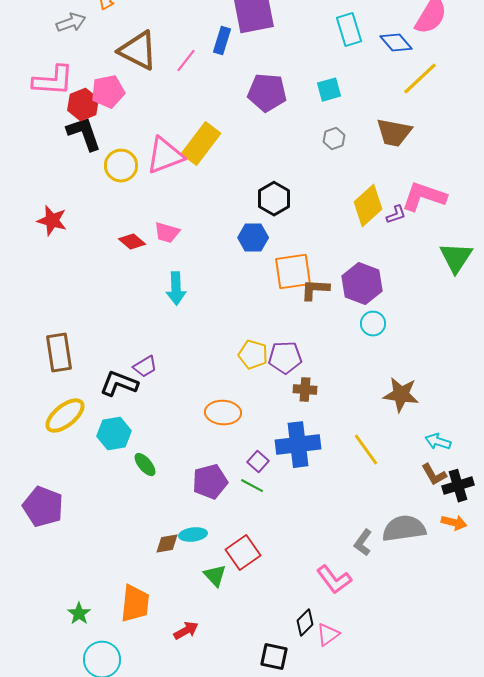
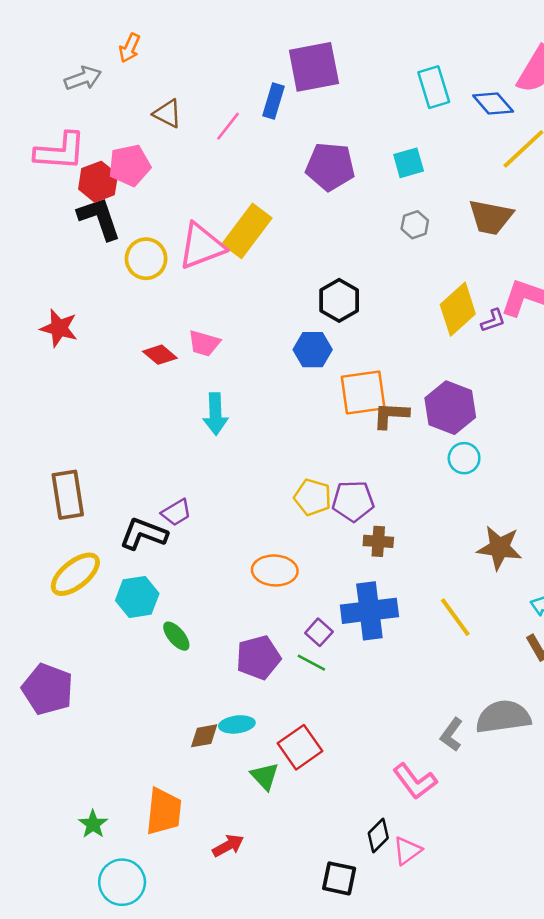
brown triangle: (138, 51) -> (167, 114), size x0.6

